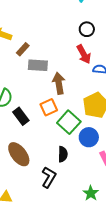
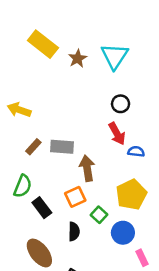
brown rectangle: (23, 49) -> (33, 147), moved
green square: (69, 122) -> (99, 215), size x0.6
black semicircle: (63, 154) -> (74, 232), moved

